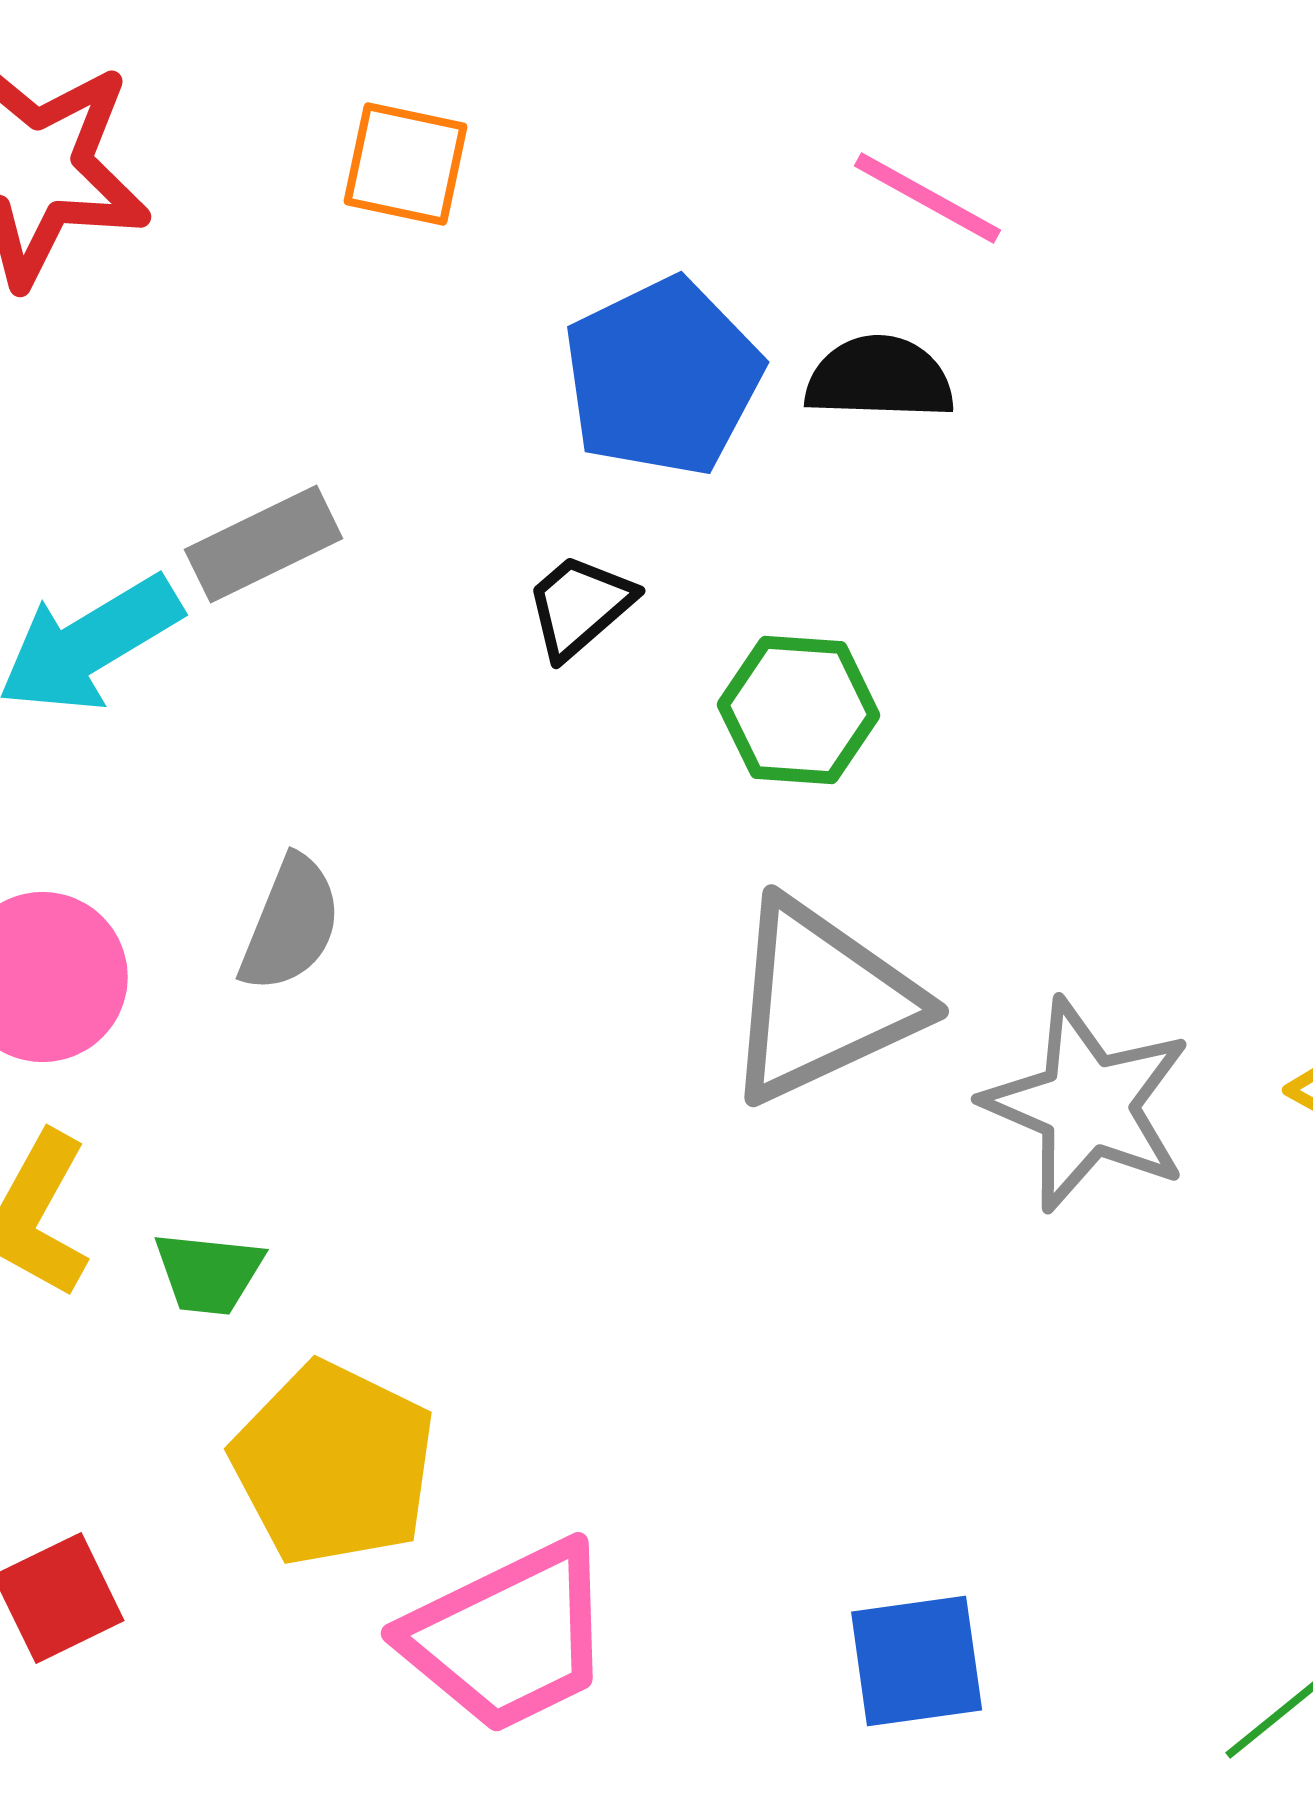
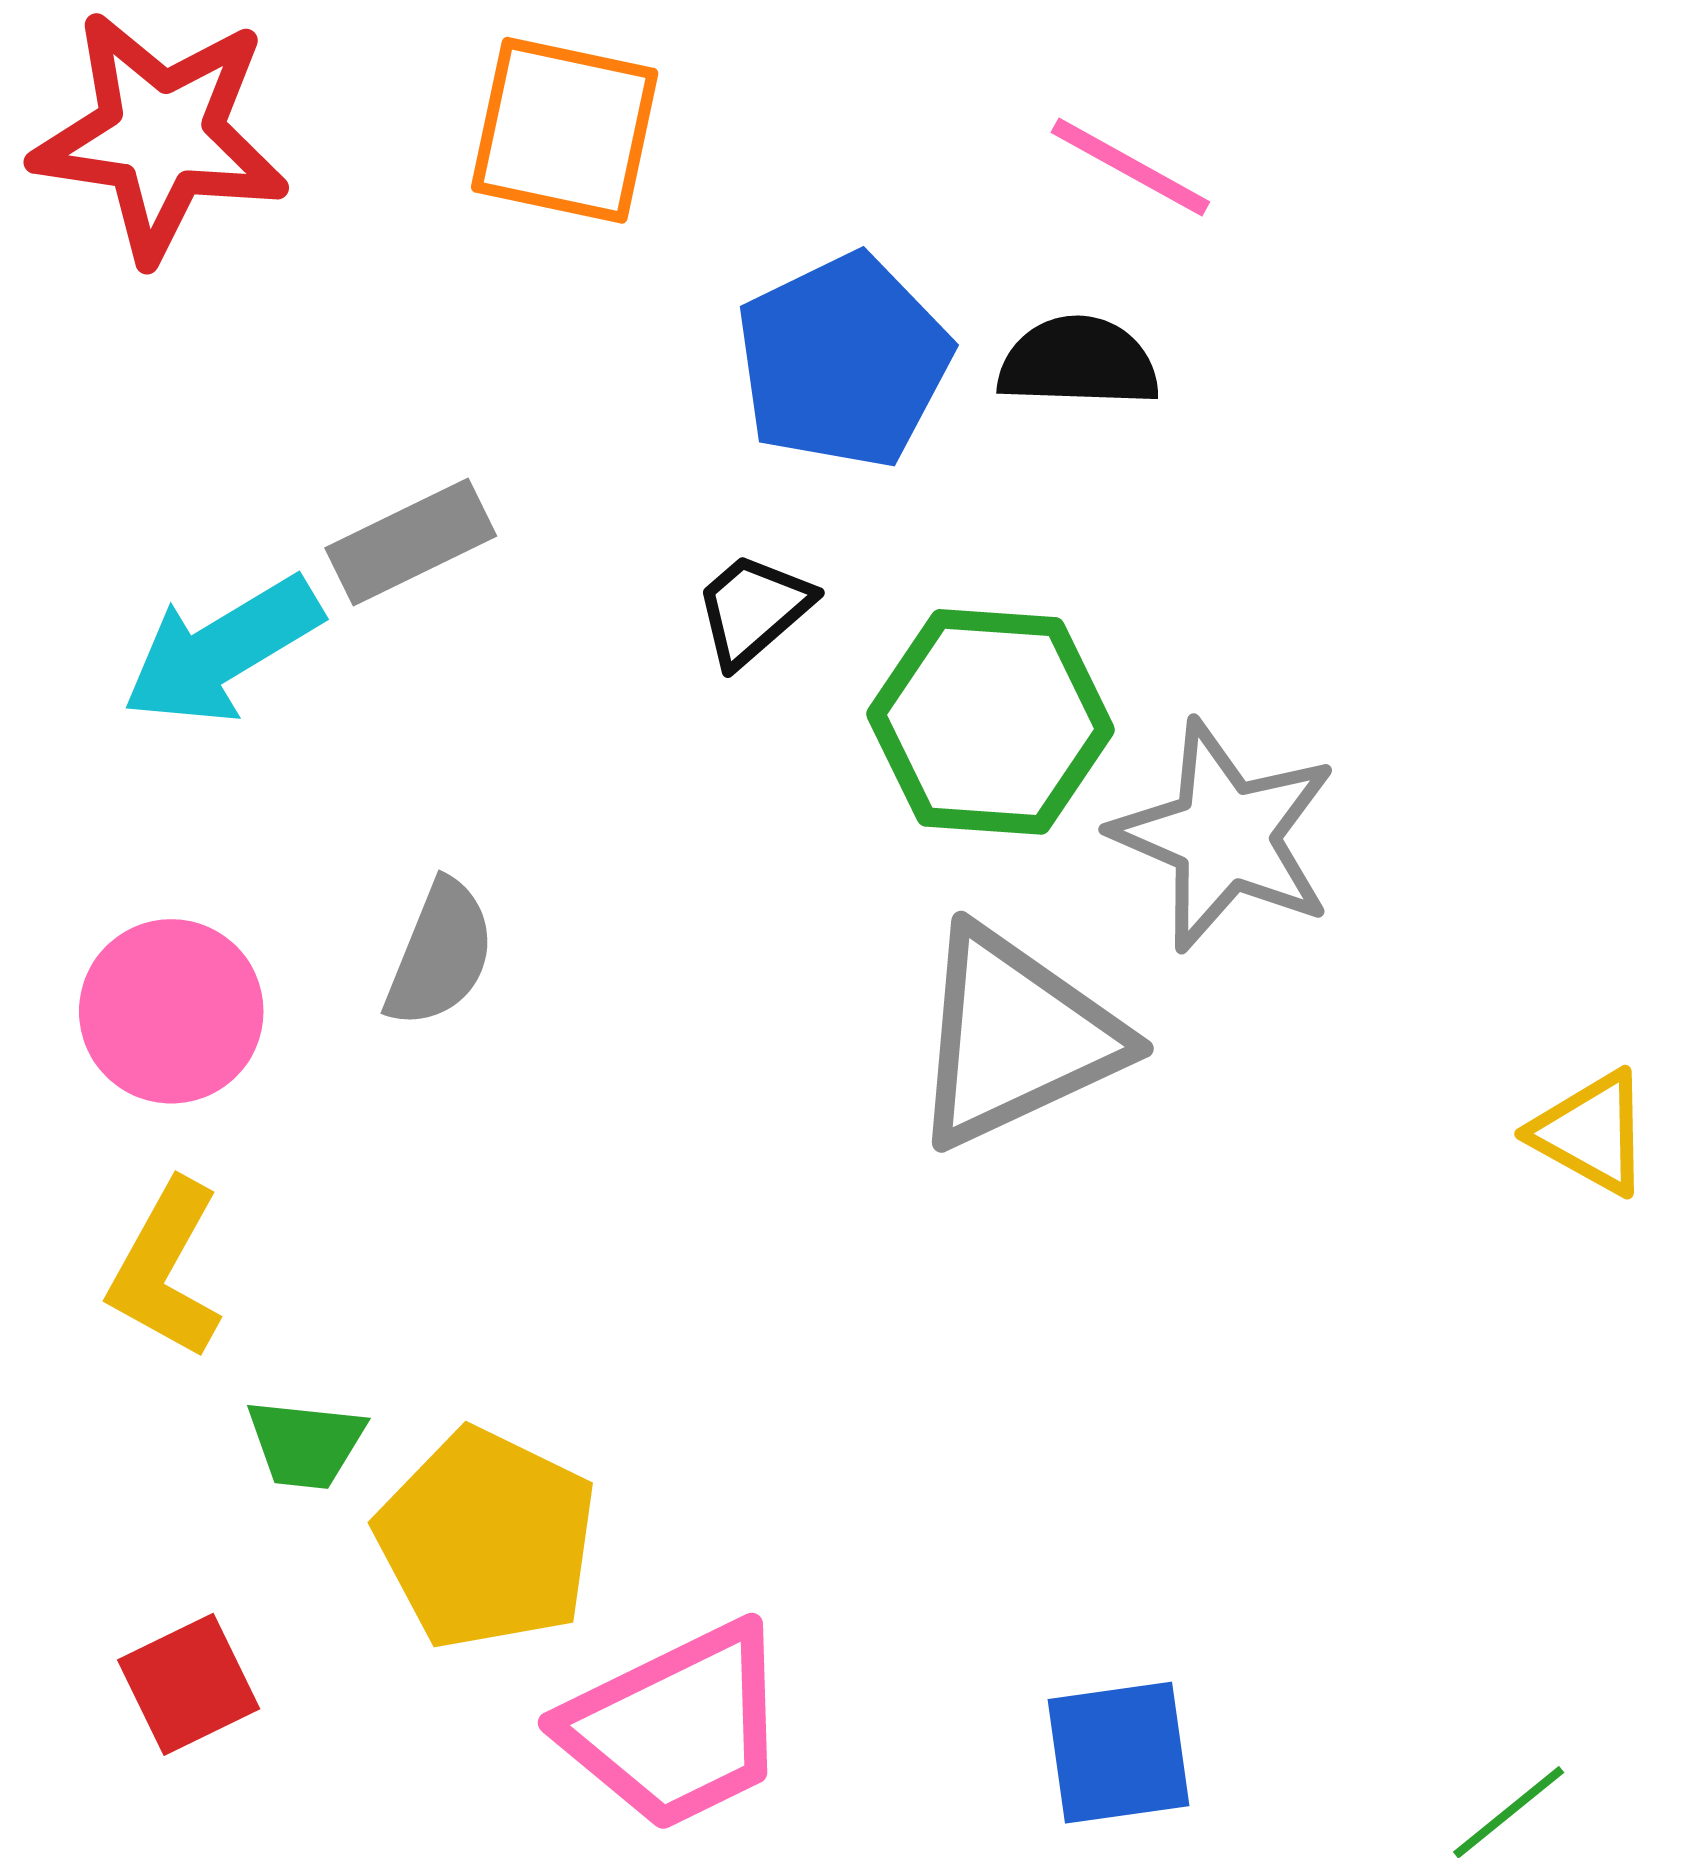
orange square: (406, 164) -> (565, 130), size x1.4
green hexagon: (799, 710) -> (991, 722), size x1.4
gray star: (1088, 1105) -> (1225, 836), moved
green trapezoid: (209, 1273) -> (306, 1444), moved

